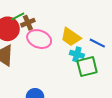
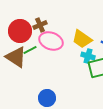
green line: (18, 17) -> (30, 50), moved

